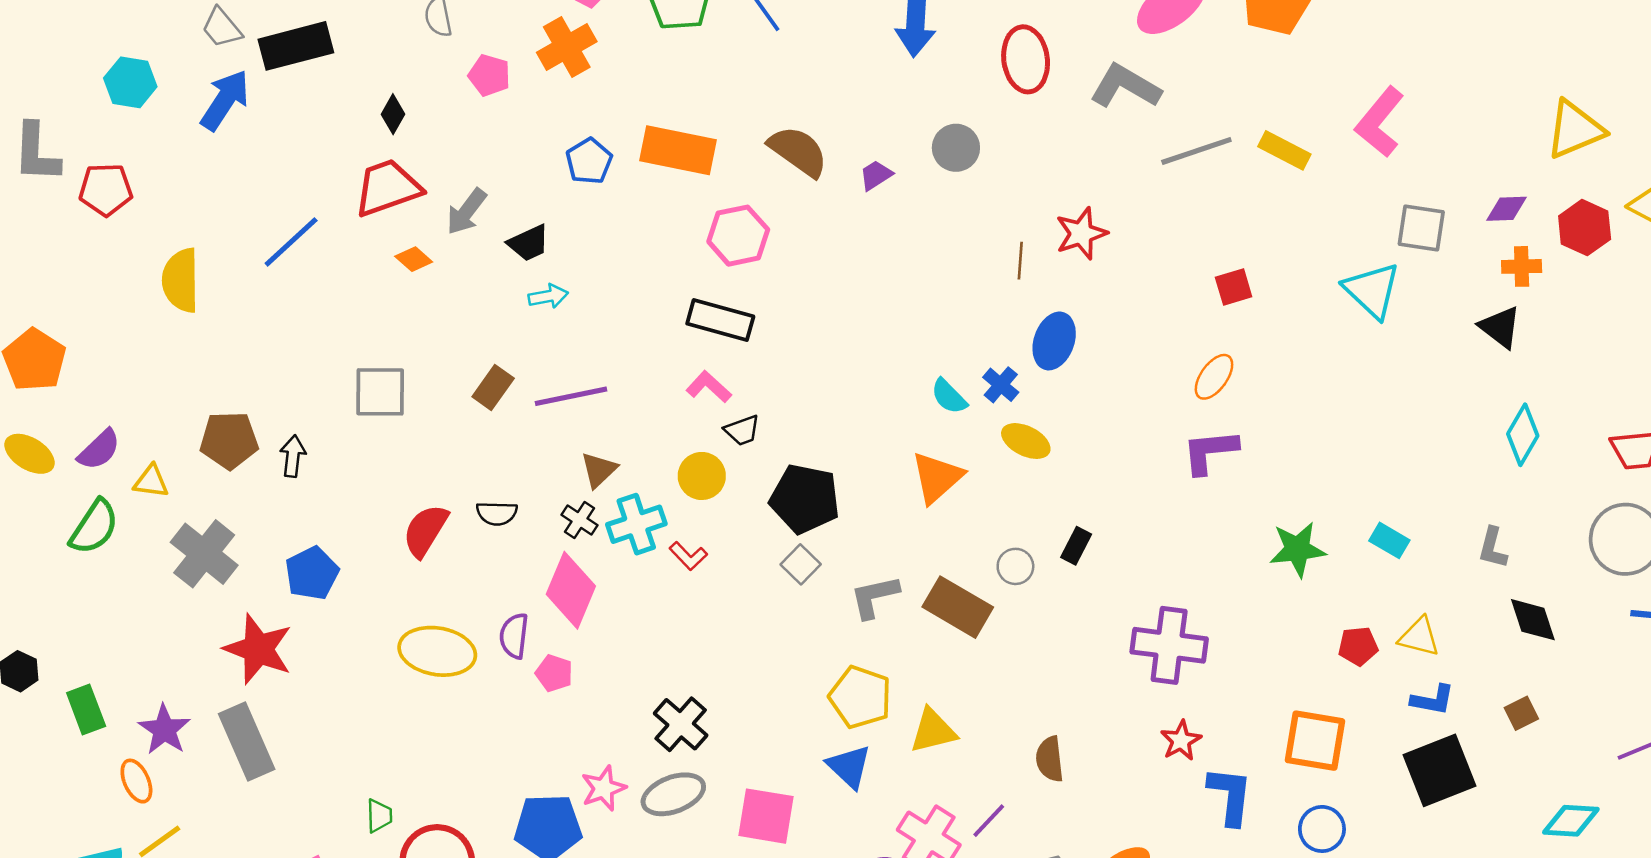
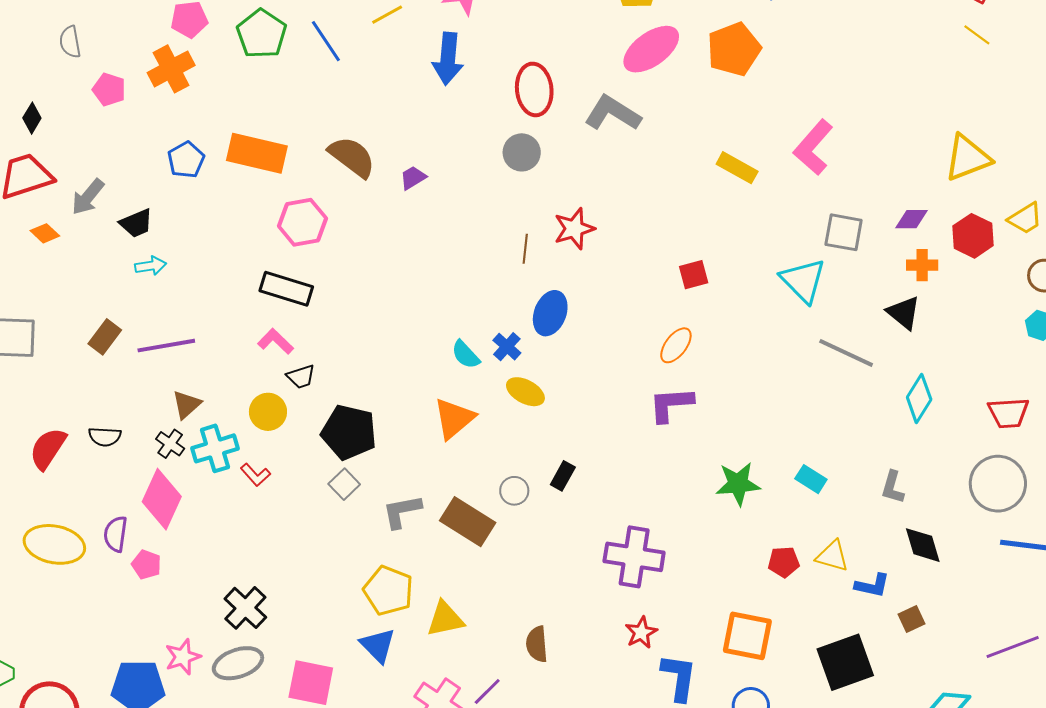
gray circle: (956, 148) -> (522, 152), moved
gray line: (1196, 151) -> (846, 353), moved, turned 42
blue L-shape: (1433, 700) -> (872, 585), moved

